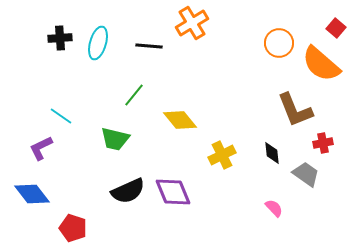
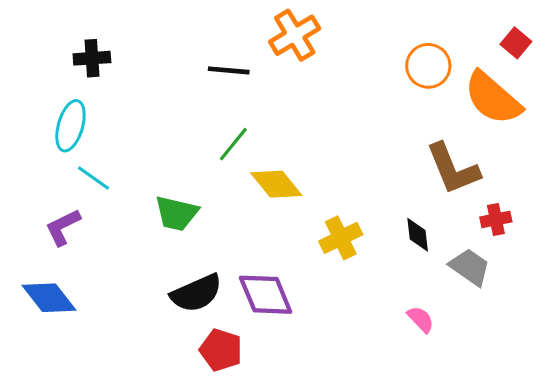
cyan ellipse: (98, 43) -> (70, 126), moved
green line: (134, 95) -> (233, 144), moved
red pentagon: (73, 228) -> (221, 350), moved

